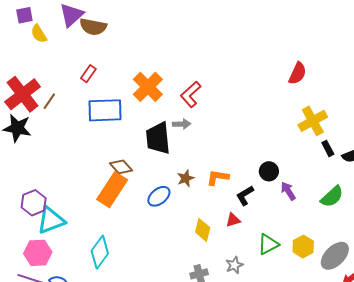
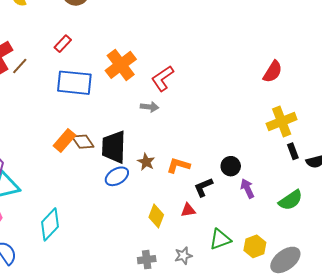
black trapezoid: (158, 138) -> (114, 147), moved
brown star: (186, 178) -> (146, 162), turned -30
orange rectangle: (112, 190) -> (64, 141), moved, size x0.7

